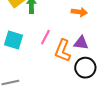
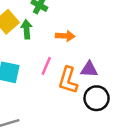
orange arrow: (79, 12) -> (65, 36), moved

